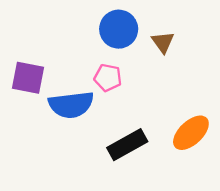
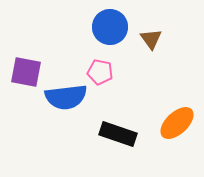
black rectangle: (127, 145) -> (118, 134), turned 48

